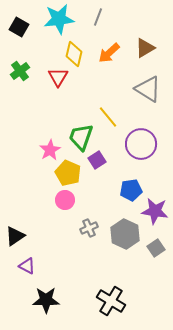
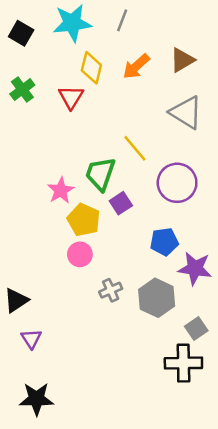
gray square: (156, 248) -> (196, 329), moved
purple triangle: (27, 266) -> (31, 339), turned 30
black star: (46, 300) -> (36, 399), moved
black cross: (111, 301) -> (183, 363), moved, turned -32

